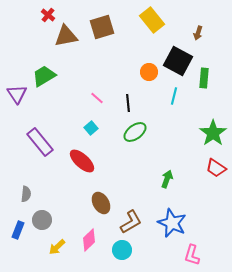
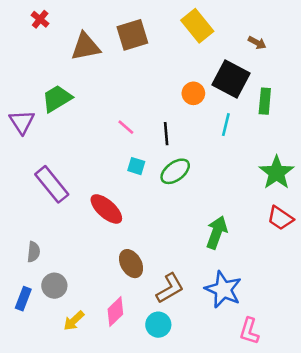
red cross: (48, 15) -> (40, 19), moved
brown arrow: (198, 33) -> (257, 43), turned -80
cyan square: (91, 128) -> (136, 166), moved, turned -32
green arrow: (167, 179) -> (217, 232), size x1.4

